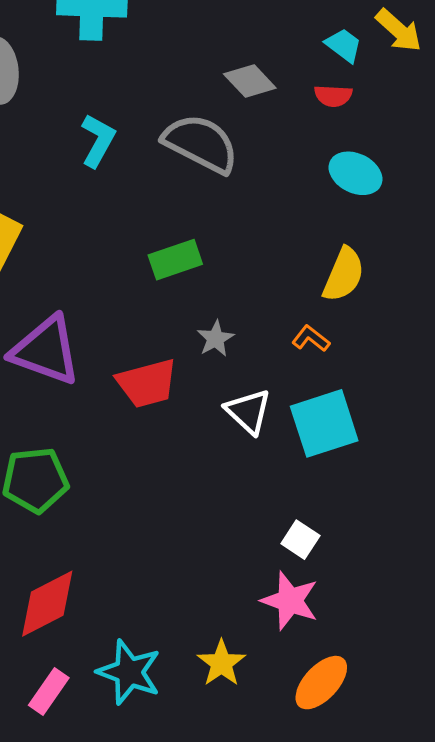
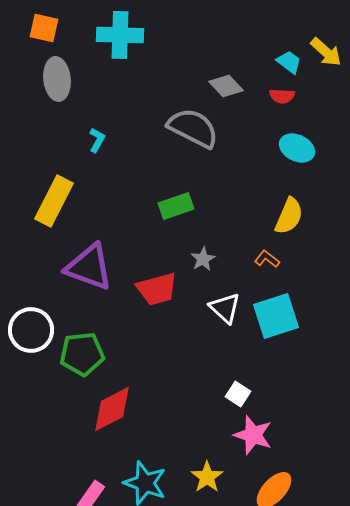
cyan L-shape: (98, 141) -> (97, 140), moved, size x0.7
white square: (300, 540) -> (238, 394), moved
red diamond: (47, 604) -> (112, 409), moved

